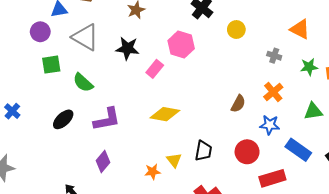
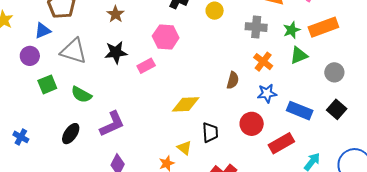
gray cross: (274, 56) -> (256, 27), size x1.5
pink rectangle: (155, 69) -> (146, 66), turned 36
green triangle: (313, 111) -> (299, 55), moved
yellow diamond: (165, 114) -> (186, 104), moved

